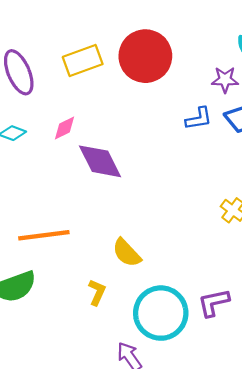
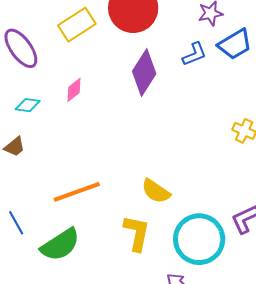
purple diamond: (100, 161) -> (144, 73), moved, turned 72
yellow L-shape: (97, 292) -> (137, 233), size x1.5

